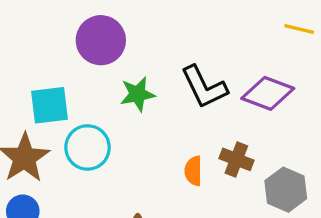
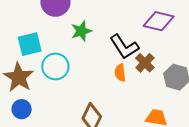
black L-shape: (204, 87) -> (124, 47), moved
brown cross: (236, 159) -> (145, 63), turned 30

